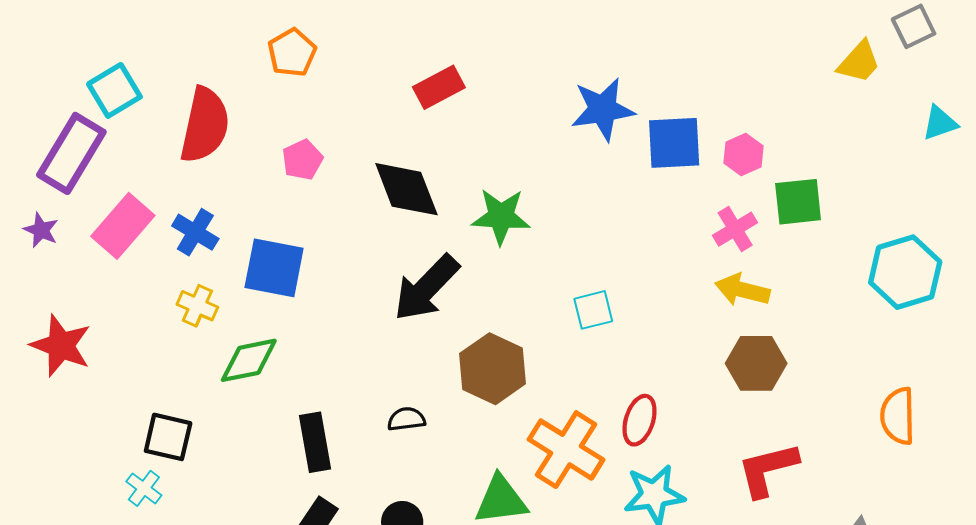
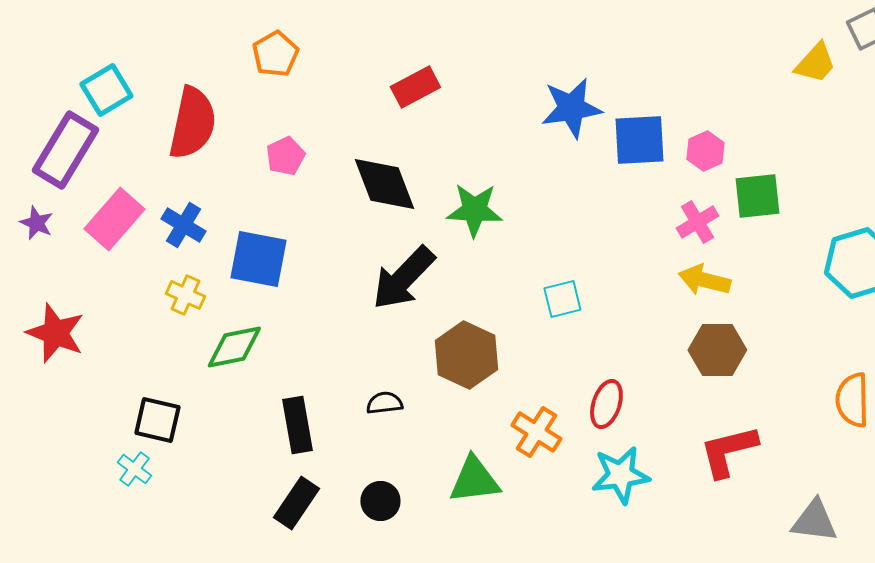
orange cross: (566, 450) -> (536, 432), size x0.7

